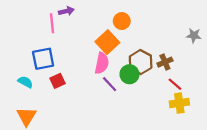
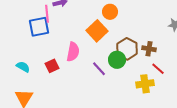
blue square: (43, 59) -> (39, 27), moved
brown cross: (165, 62) -> (149, 49), turned 32
pink semicircle: (102, 63) -> (73, 52), moved
yellow cross: (179, 103) -> (145, 84), moved

